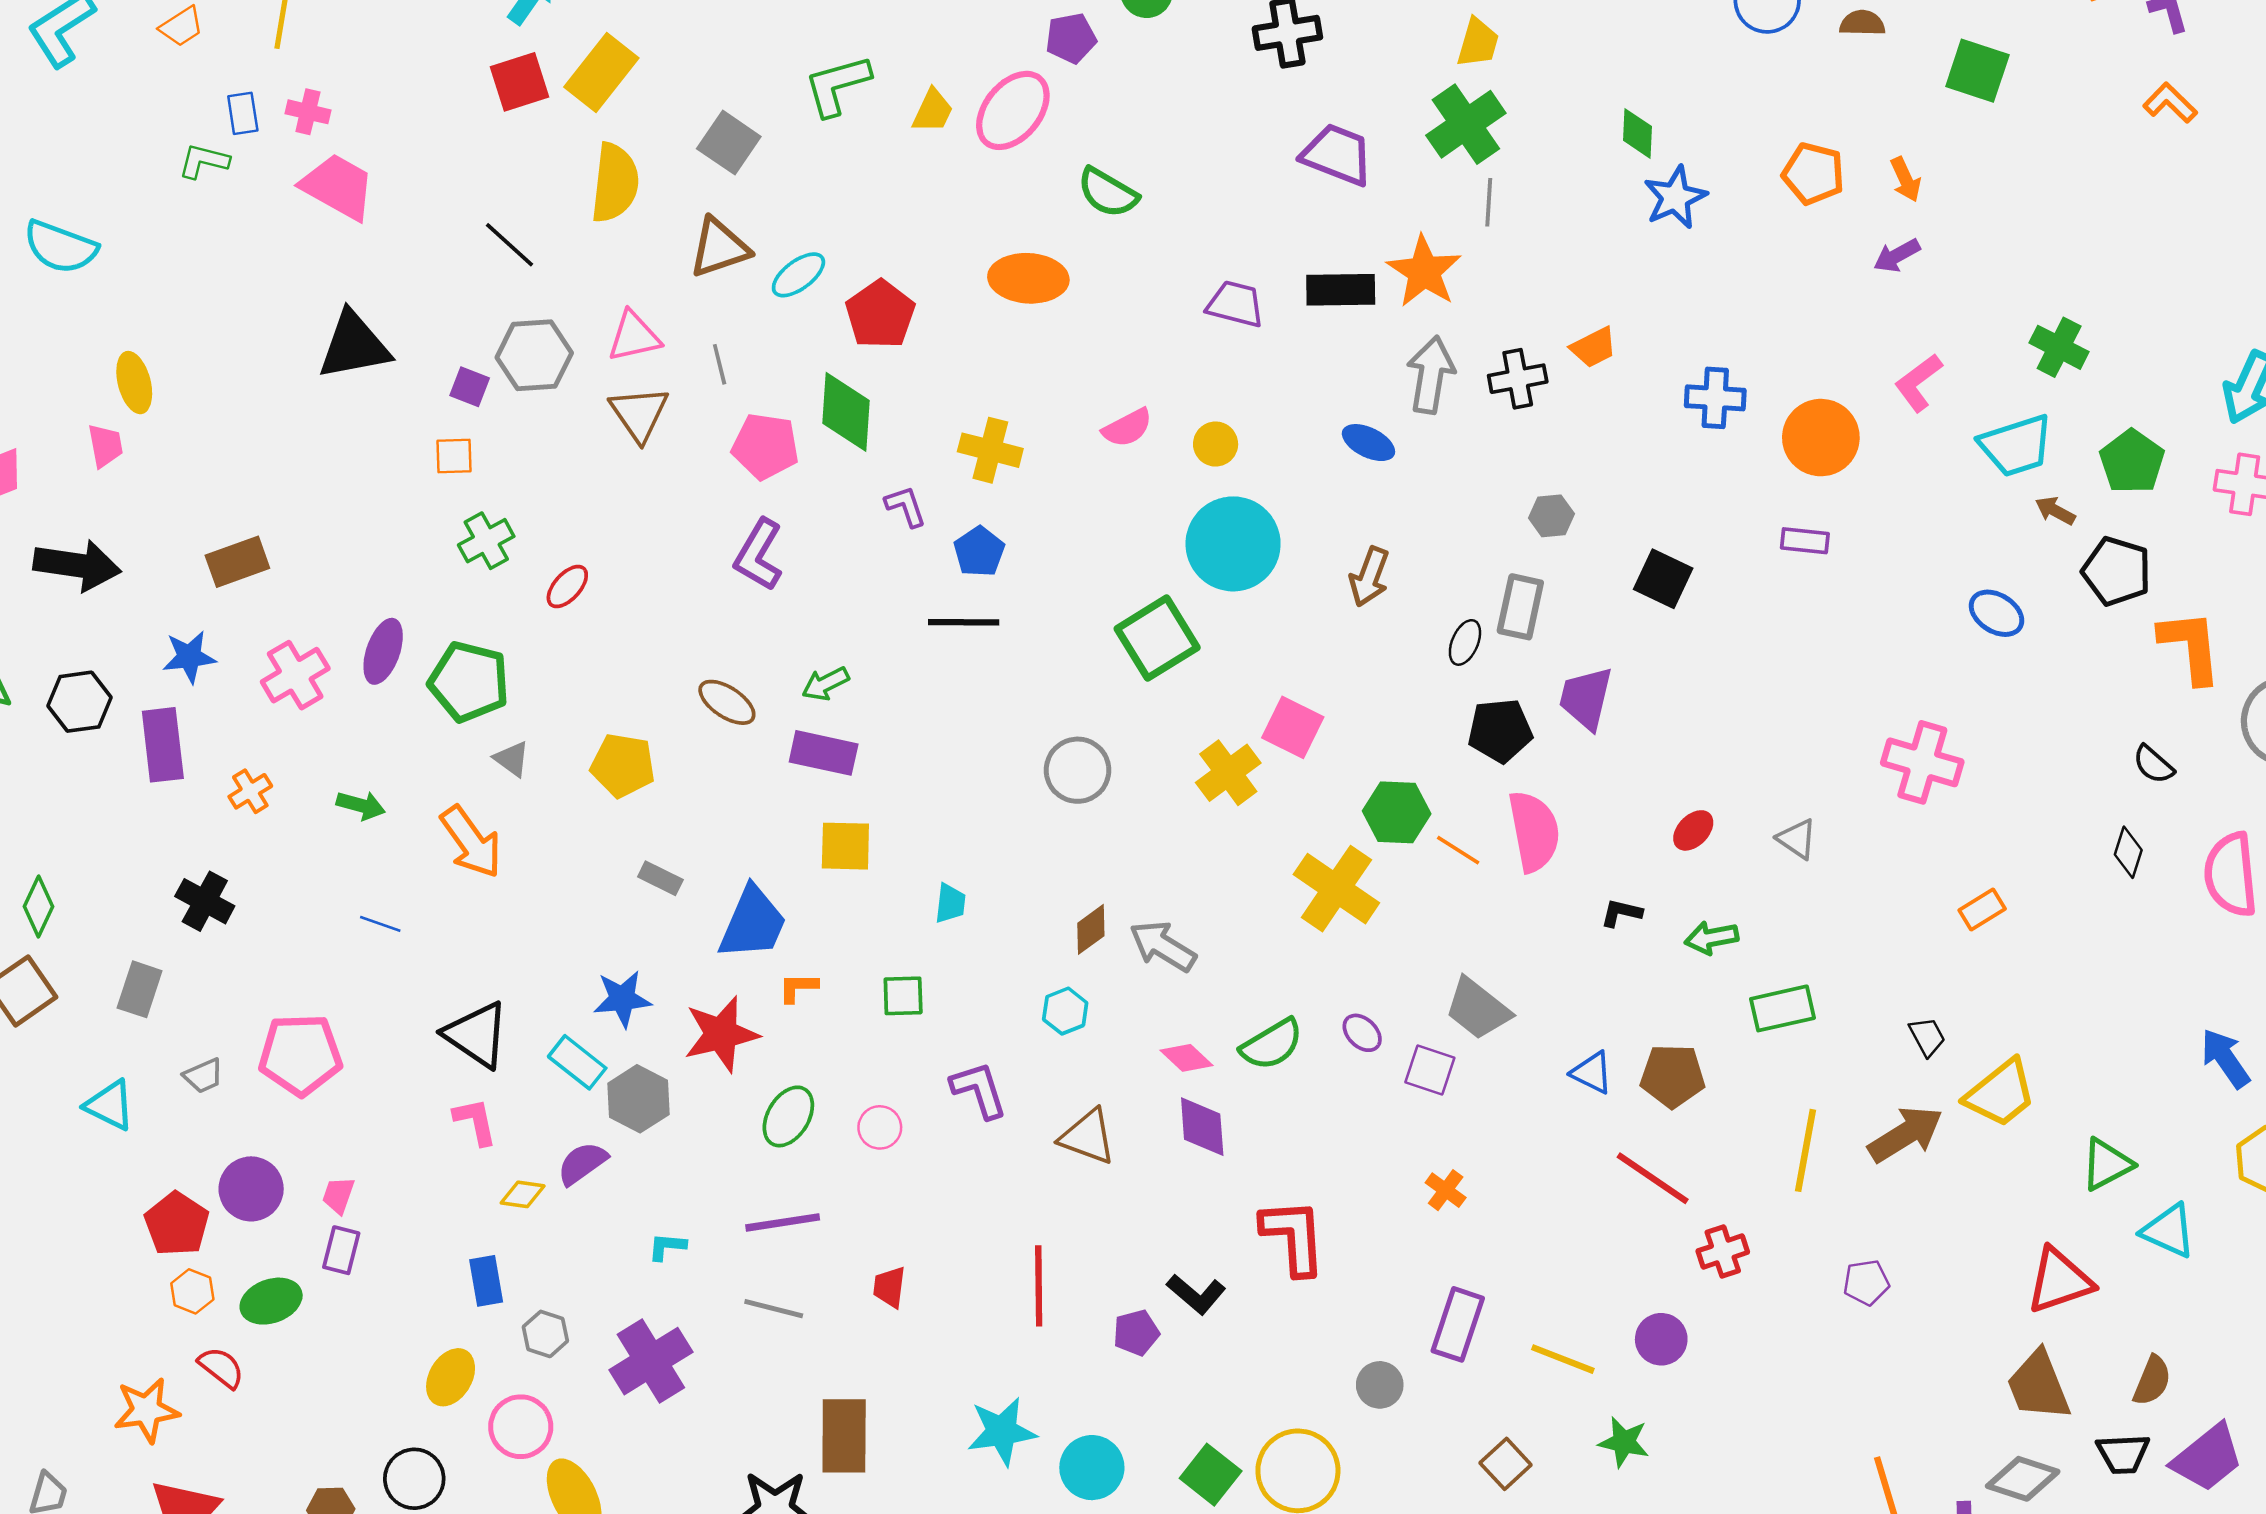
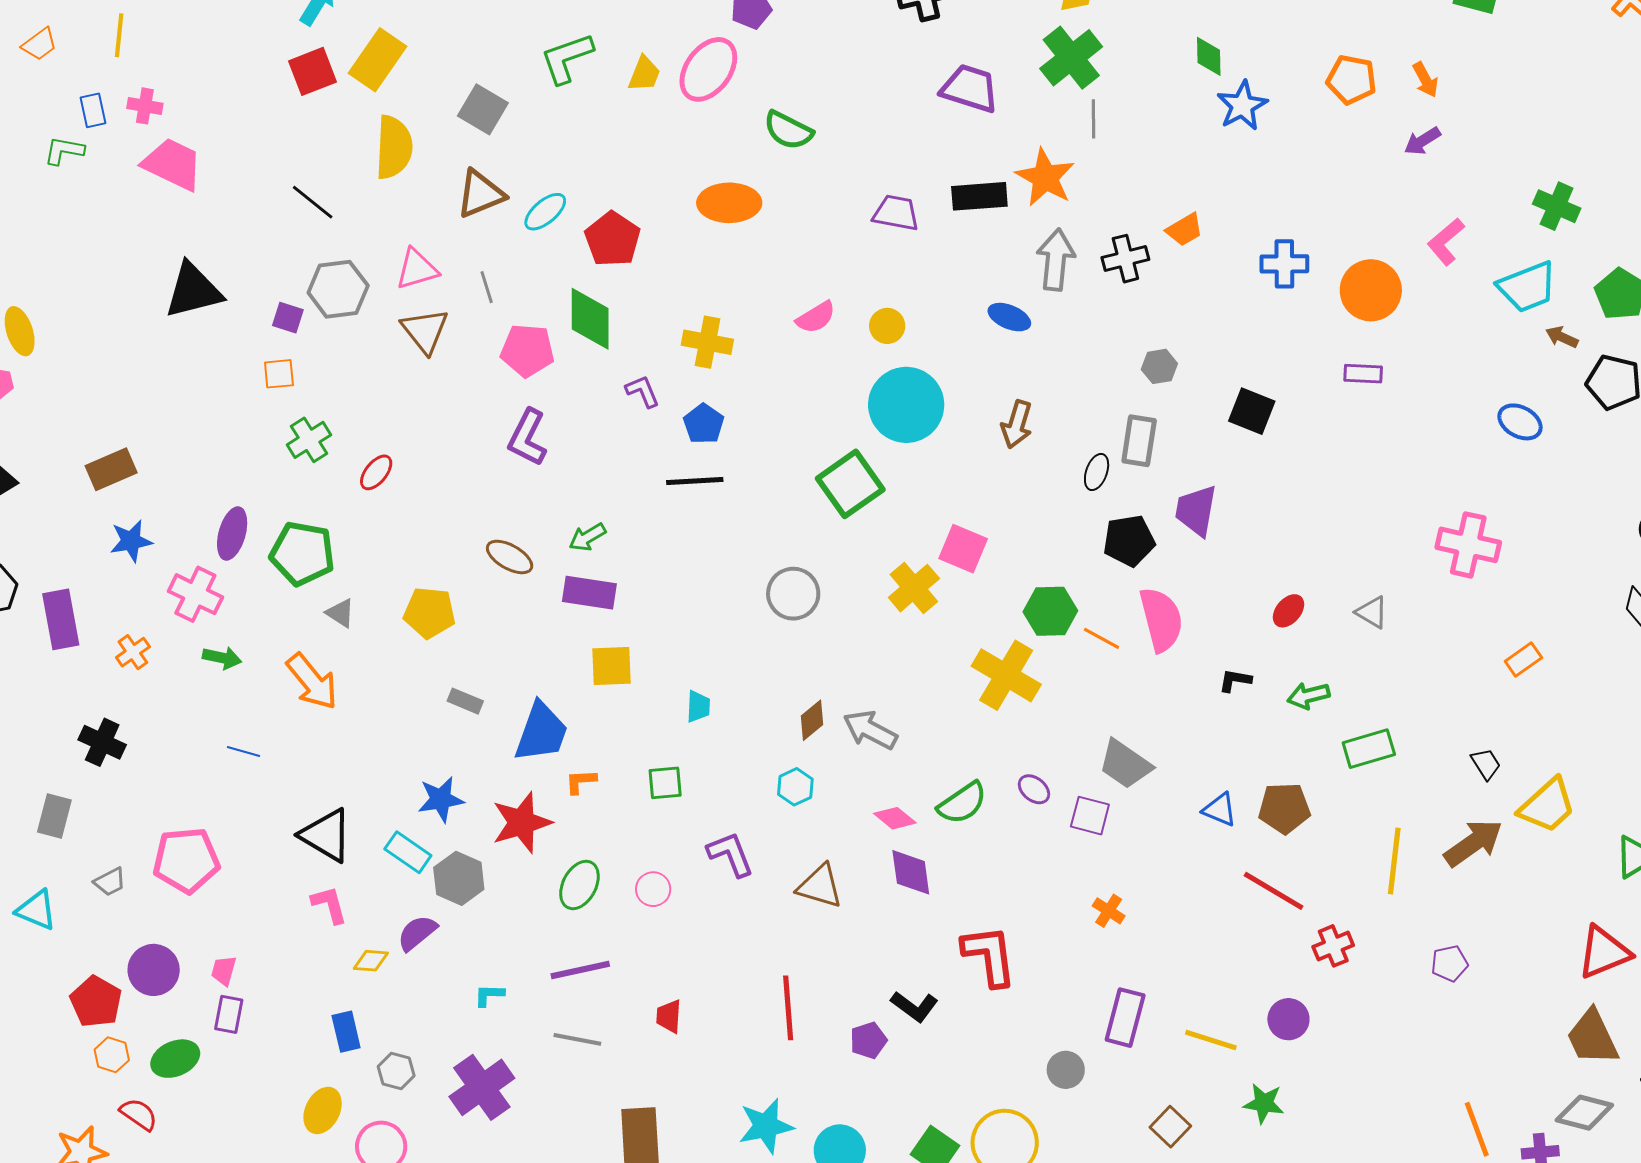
blue star: (189, 657) -> (131, 541), moved
pink cross: (295, 675) -> (195, 594), moved, turned -30

